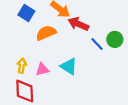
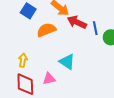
blue line: (97, 44) -> (95, 28), moved, turned 32
pink triangle: (42, 69) -> (49, 79), moved

